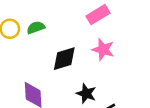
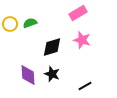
black star: (86, 94) -> (52, 74), moved

